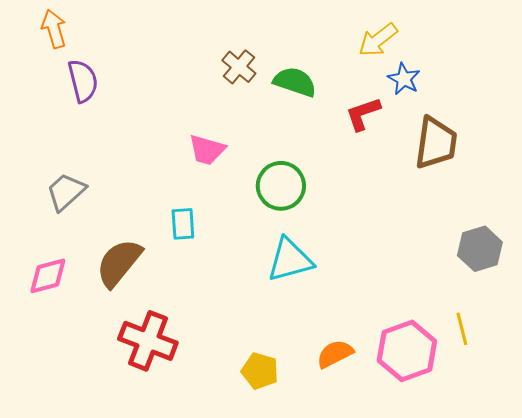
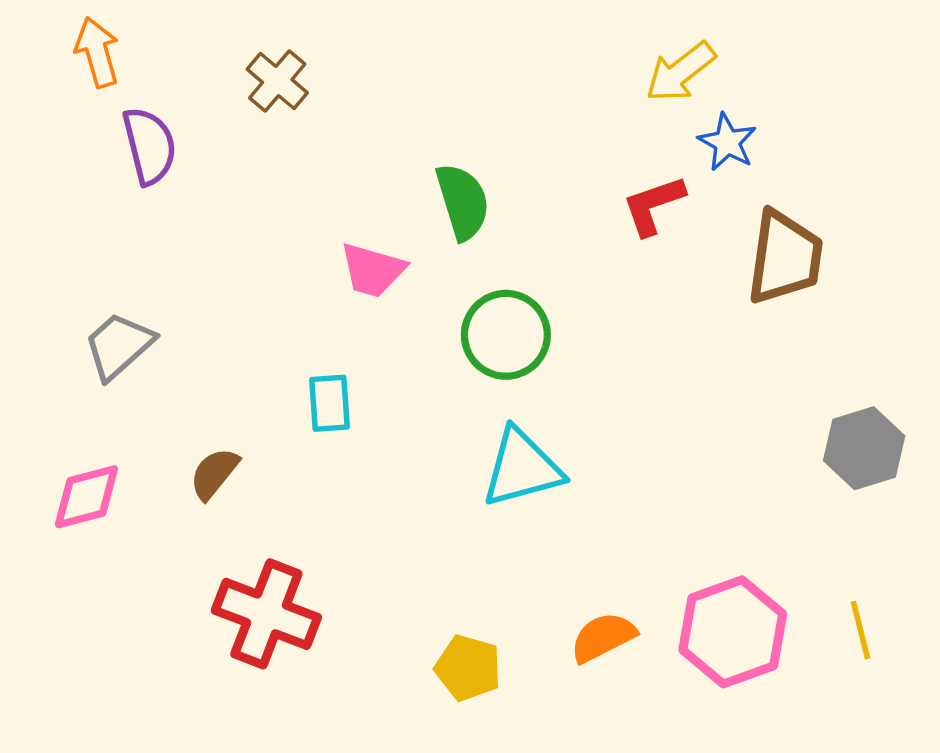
brown cross: (239, 67) -> (277, 81), moved
green semicircle: (295, 82) -> (463, 202), moved, turned 54
brown semicircle: (119, 263) -> (214, 473), size x0.6
yellow line: (462, 329) -> (860, 630), moved

